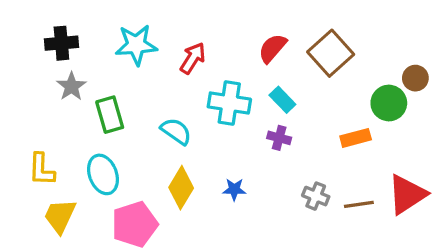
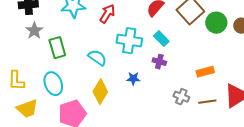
green circle: (389, 103) -> (216, 23), moved
orange rectangle: (356, 138) -> (205, 72), moved
blue star: (234, 189) -> (133, 79), moved
yellow trapezoid: (60, 216) -> (27, 109), turned -135

